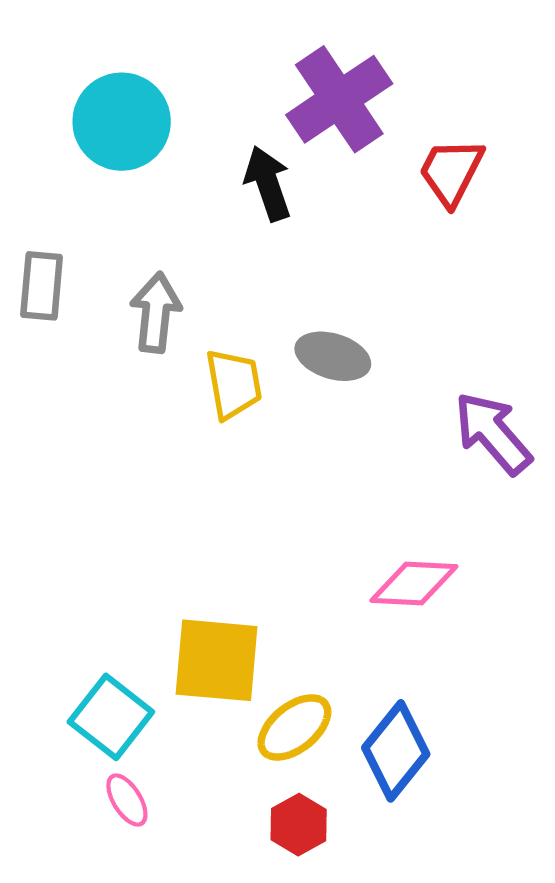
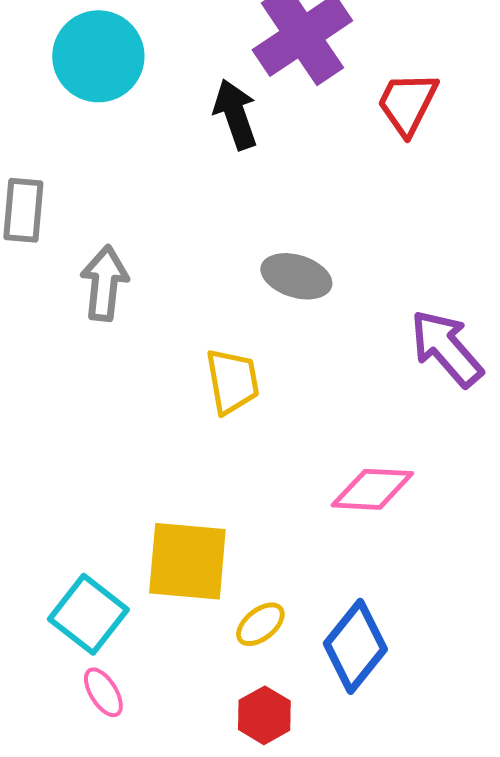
gray arrow: (156, 313) -> (104, 283), moved
yellow trapezoid: (234, 384) -> (232, 381), moved
yellow ellipse: (294, 727) -> (260, 624), size x0.7

